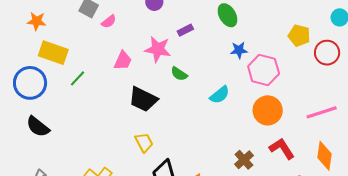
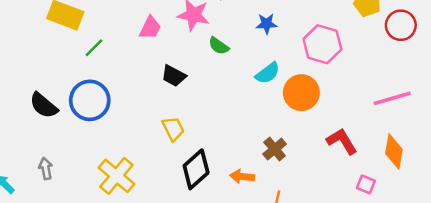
blue star: (239, 50) -> (267, 24), moved
blue circle: (30, 83) -> (90, 100), moved
black trapezoid: (143, 99) -> (174, 76), size x0.7
orange circle: (268, 110) -> (301, 93), moved
brown cross: (244, 160) -> (275, 149), moved

